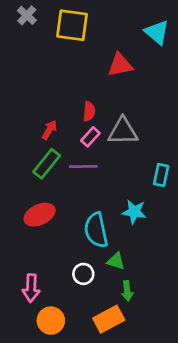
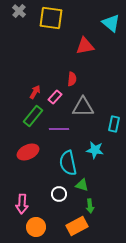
red semicircle: (89, 111) -> (72, 79), moved
gray triangle: (123, 131) -> (83, 107), moved
pink rectangle: (90, 137) -> (55, 97), moved
purple line: (83, 167) -> (59, 129), moved

